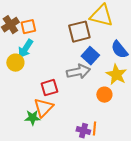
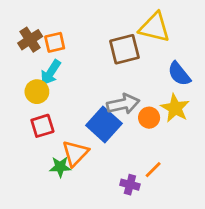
blue square: (90, 56) -> (104, 124), moved, size x1.4
red square: (49, 88) -> (42, 126), moved
orange circle: (104, 95) -> (149, 118), moved
orange line: (94, 129) -> (153, 170), moved, turned 40

